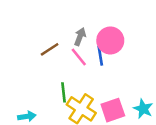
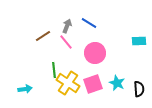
pink circle: (110, 40) -> (95, 53), moved
blue line: (100, 56) -> (89, 23), moved, turned -49

